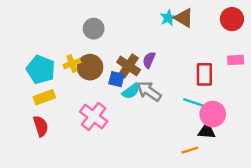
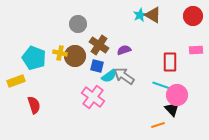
purple semicircle: (149, 60) -> (124, 50), turned 48
yellow cross: (72, 64) -> (60, 53), turned 32
brown cross: (129, 66) -> (99, 45), moved
yellow rectangle: (44, 97) -> (16, 81), moved
pink cross: (94, 116) -> (93, 97), moved
black triangle: (207, 131) -> (172, 109), turned 42

